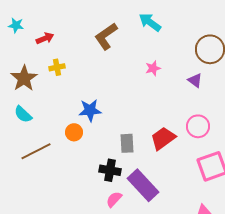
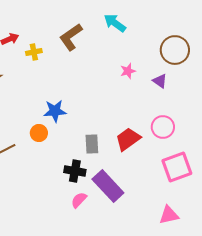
yellow cross: (57, 67) -> (34, 52), moved
pink star: (153, 68) -> (128, 71), moved

